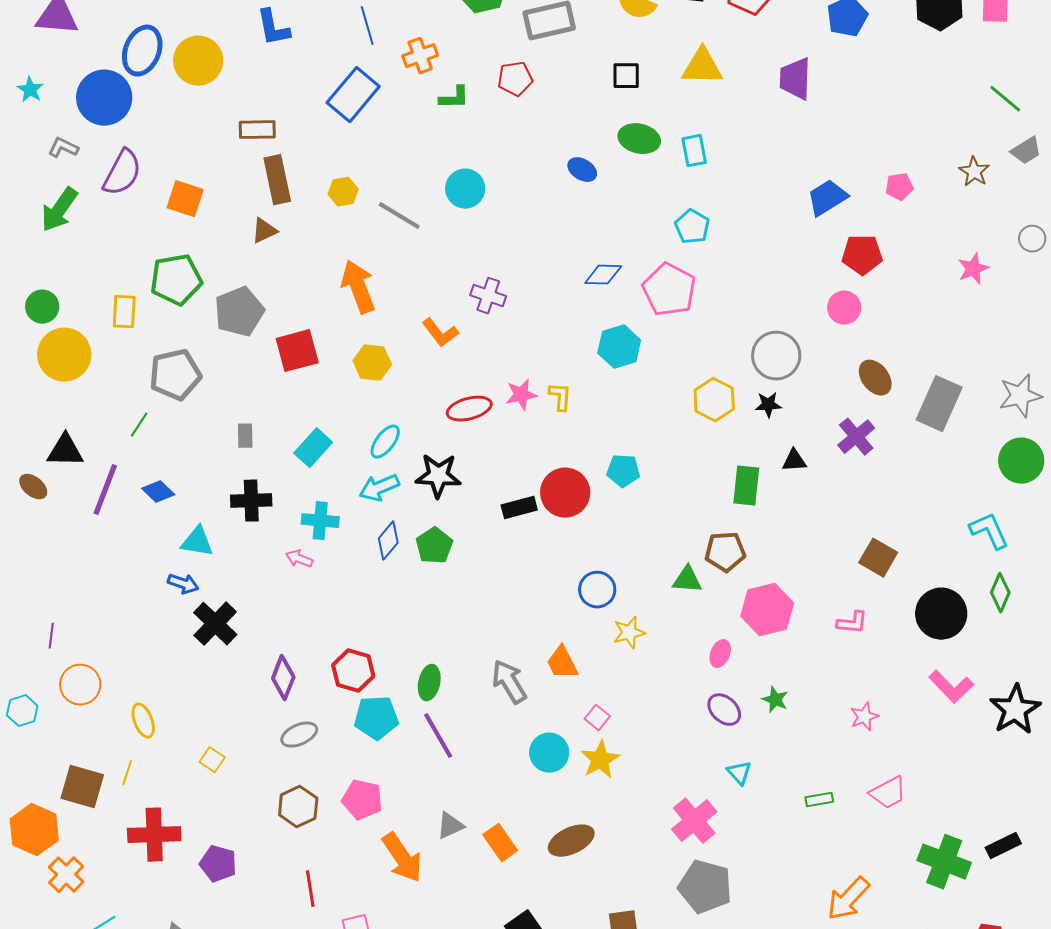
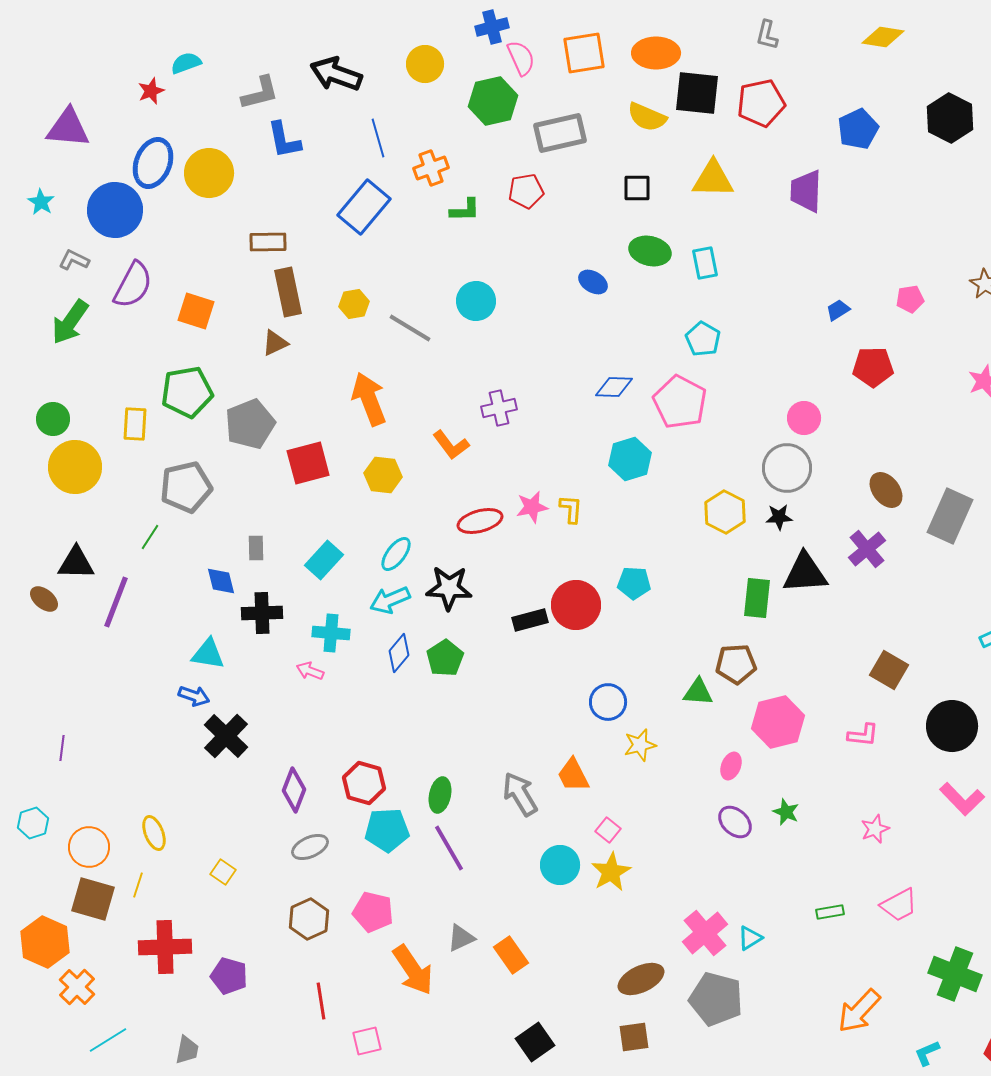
blue trapezoid: (827, 198) -> (838, 310), size x0.6
purple cross: (488, 296) -> (499, 408), turned -32
pink circle: (844, 308) -> (804, 418), moved
black triangle: (794, 461) -> (805, 573), size x1.8
blue diamond: (158, 492) -> (221, 581), moved, turned 32
orange circle: (80, 685) -> (89, 847), moved
cyan triangle: (739, 773) -> (750, 938), moved, turned 40
brown ellipse: (571, 841) -> (641, 979), moved

